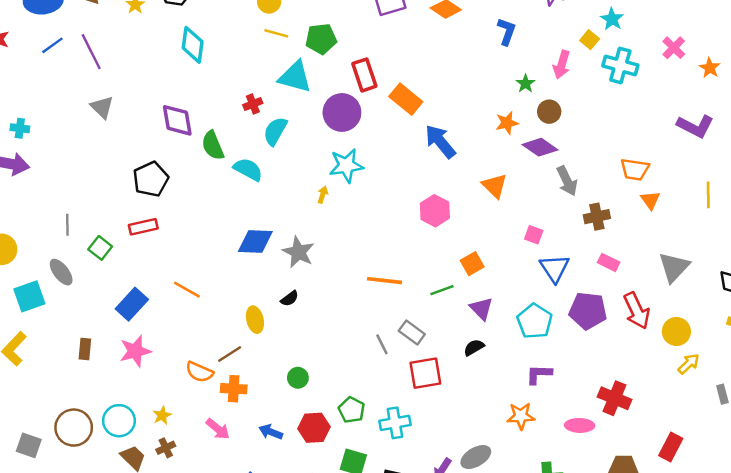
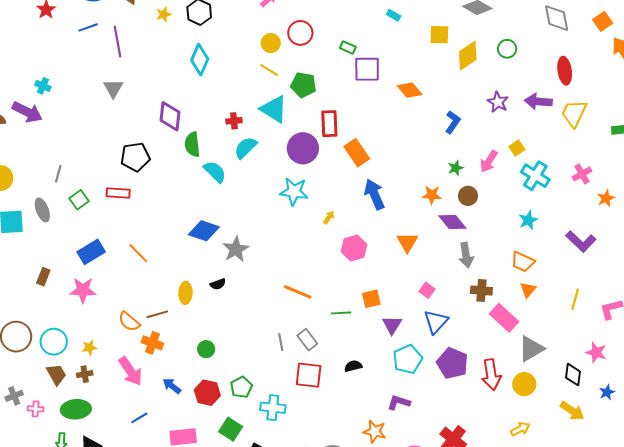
cyan star: (612, 19) -> (528, 220), moved
yellow arrow: (323, 195) -> (329, 217), moved
pink rectangle: (609, 262) -> (504, 318), moved, size x1.6
purple triangle: (481, 309) -> (392, 325), moved
yellow circle: (676, 332) -> (524, 384), moved
pink arrow: (218, 429) -> (130, 371), size x1.4

